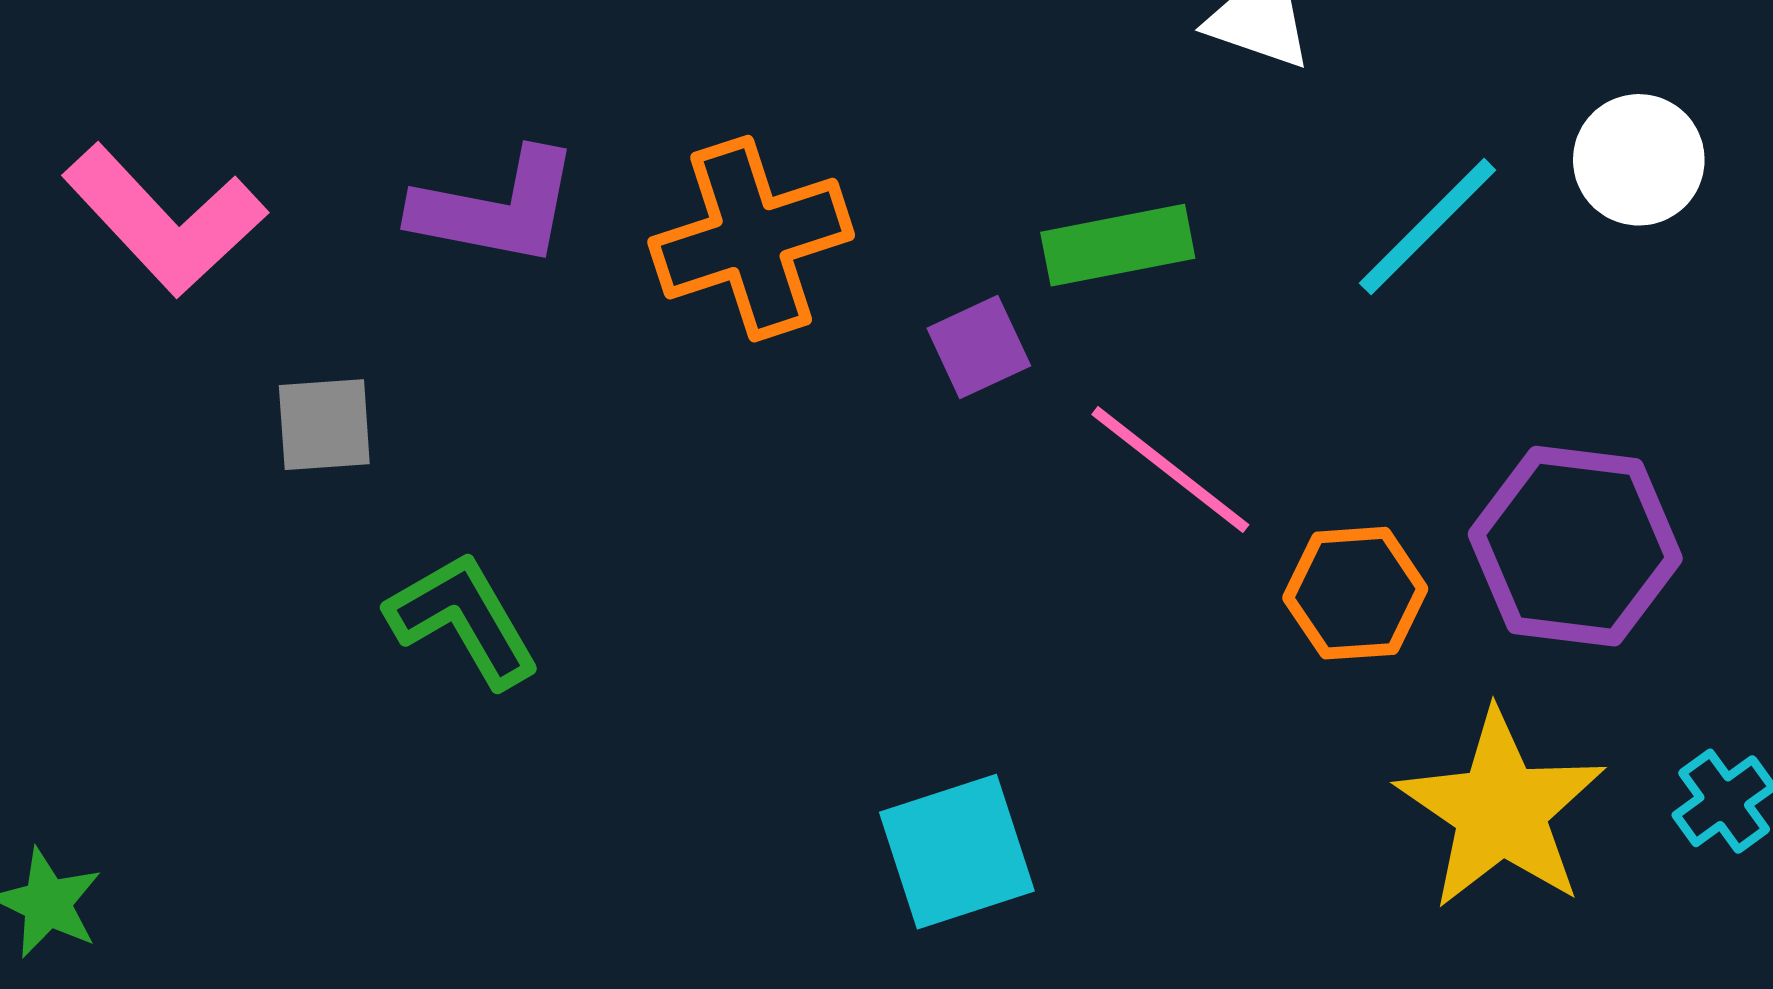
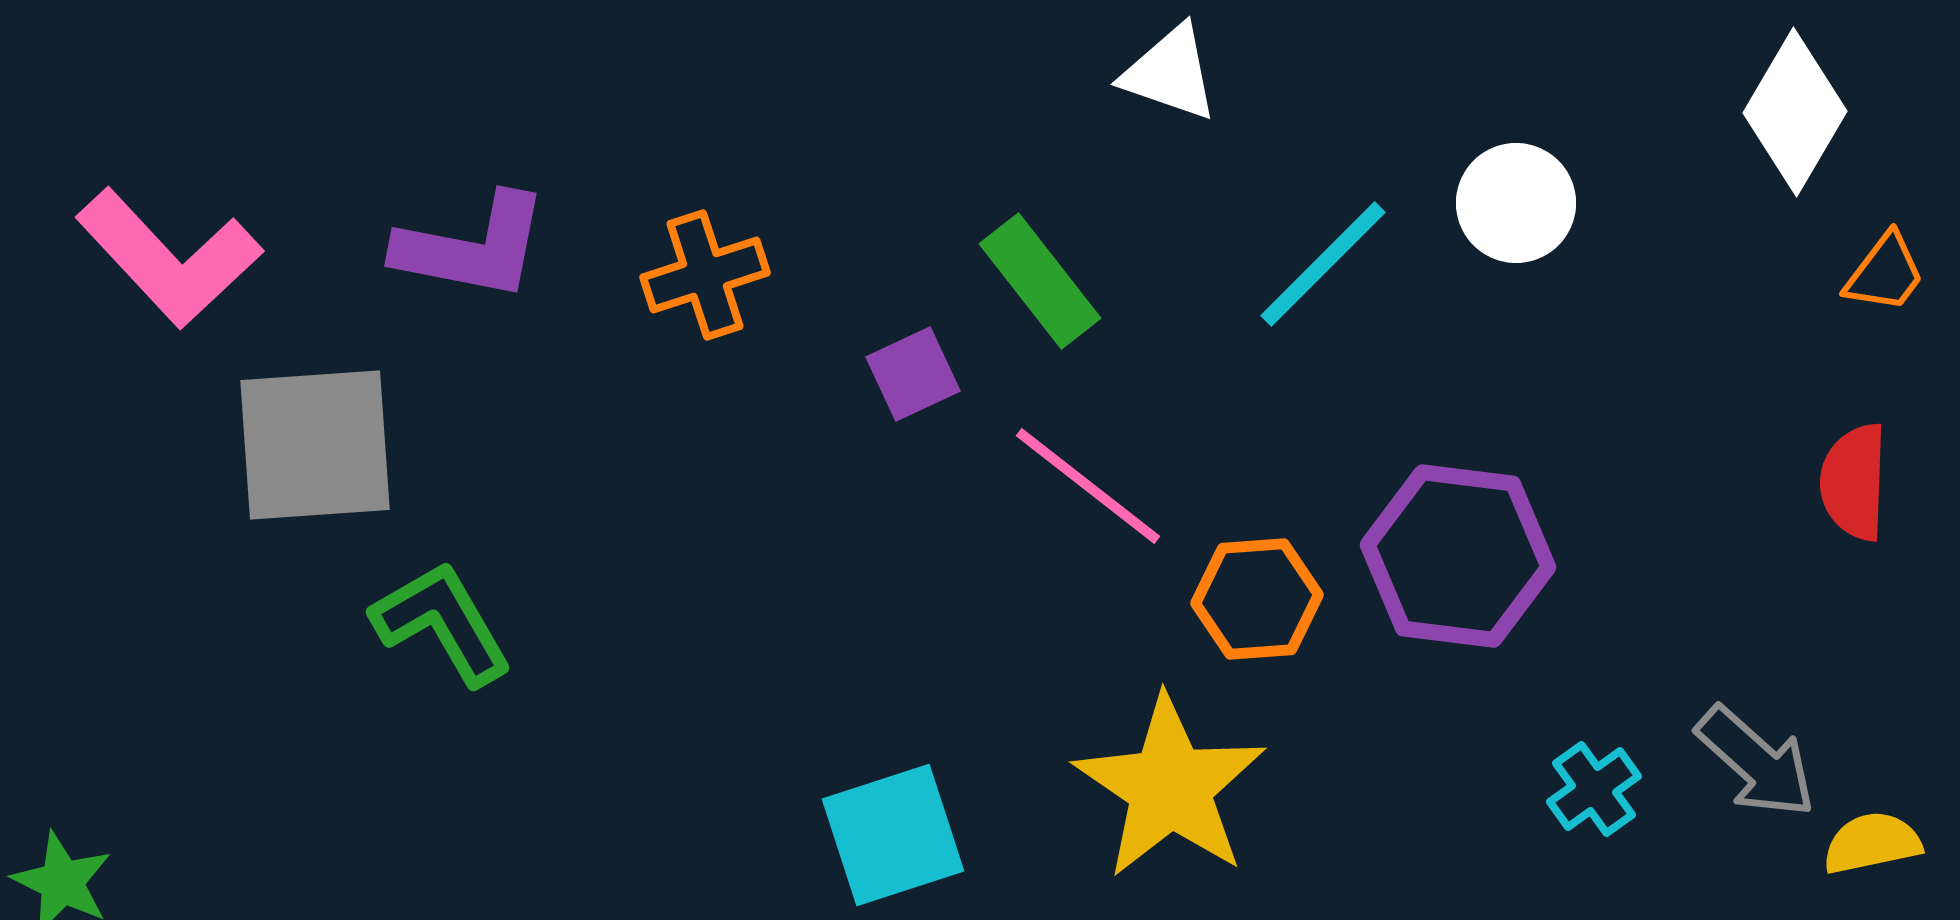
orange cross: (751, 239) -> (705, 275), size x0.7
green rectangle: (1118, 245) -> (1040, 281), turned 63
gray square: (324, 425) -> (315, 445), size x1.8
yellow star: (1501, 810) -> (1170, 787), moved

